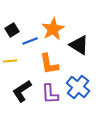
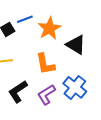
blue line: (30, 41) -> (25, 19), moved
purple L-shape: (50, 94) -> (46, 95), turned 60

